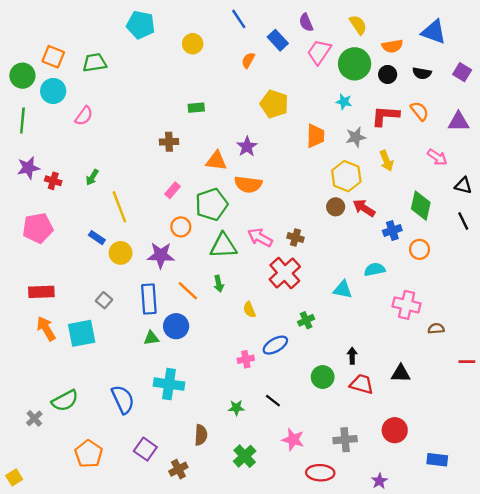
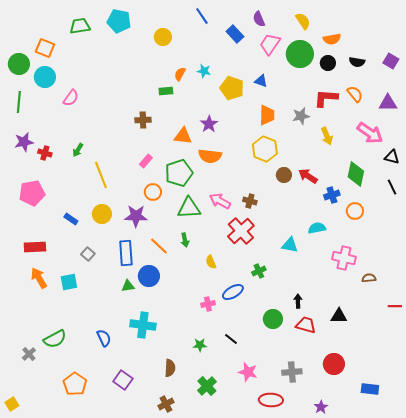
blue triangle: (434, 32) -> (261, 81), moved, size x0.6
orange semicircle: (248, 60) -> (180, 74), moved
green trapezoid: (95, 63) -> (80, 26), moved
cyan star: (344, 102) -> (204, 71), moved
pink arrow: (437, 157) -> (370, 133), size x1.5
yellow hexagon: (346, 176) -> (265, 149), moved
blue rectangle: (97, 238) -> (71, 219), moved
cyan square: (82, 333) -> (69, 282), size x0.7
blue semicircle: (123, 399) -> (104, 338), size x0.7
brown cross: (178, 469) -> (166, 404), moved

